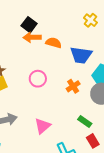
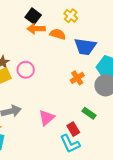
yellow cross: (91, 20) -> (71, 16), moved
pink circle: (38, 79) -> (26, 70), moved
red rectangle: (93, 141) -> (73, 129), moved

